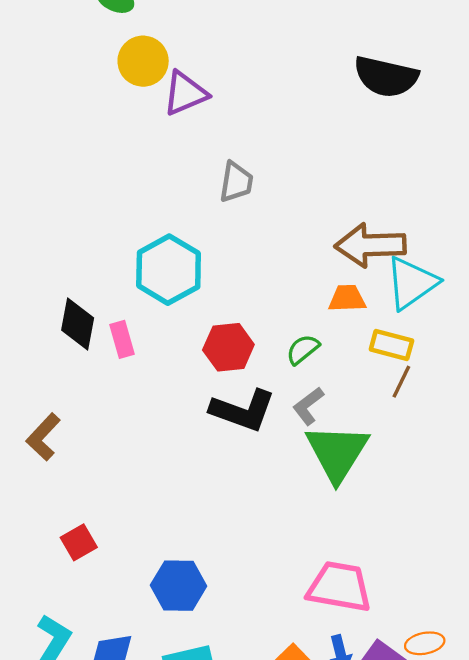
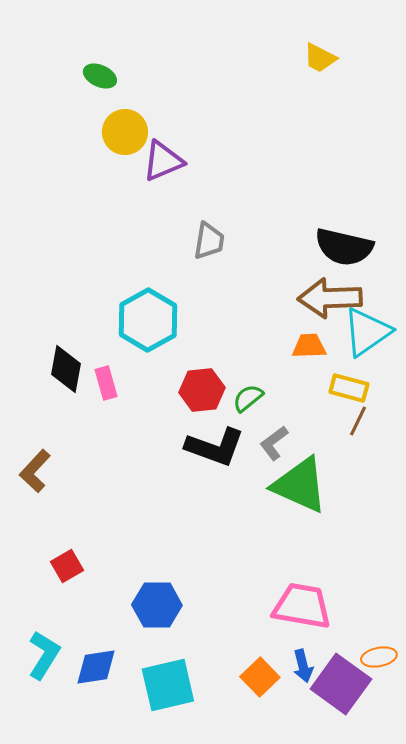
black semicircle: (386, 77) -> (344, 247), moved
green semicircle: (303, 349) -> (248, 398), moved
green triangle: (337, 453) -> (300, 485), turned -38

